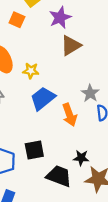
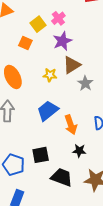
yellow star: (31, 71) -> (50, 75), moved
gray star: (90, 93) -> (85, 83), moved
black star: (81, 158) -> (79, 151), moved

